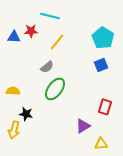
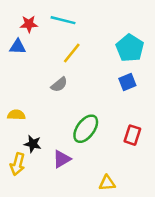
red star: (31, 31) -> (29, 24), moved
green ellipse: (55, 89) -> (86, 129), moved
purple triangle: (83, 126) -> (62, 159), moved
yellow triangle: (101, 144) -> (107, 183), moved

